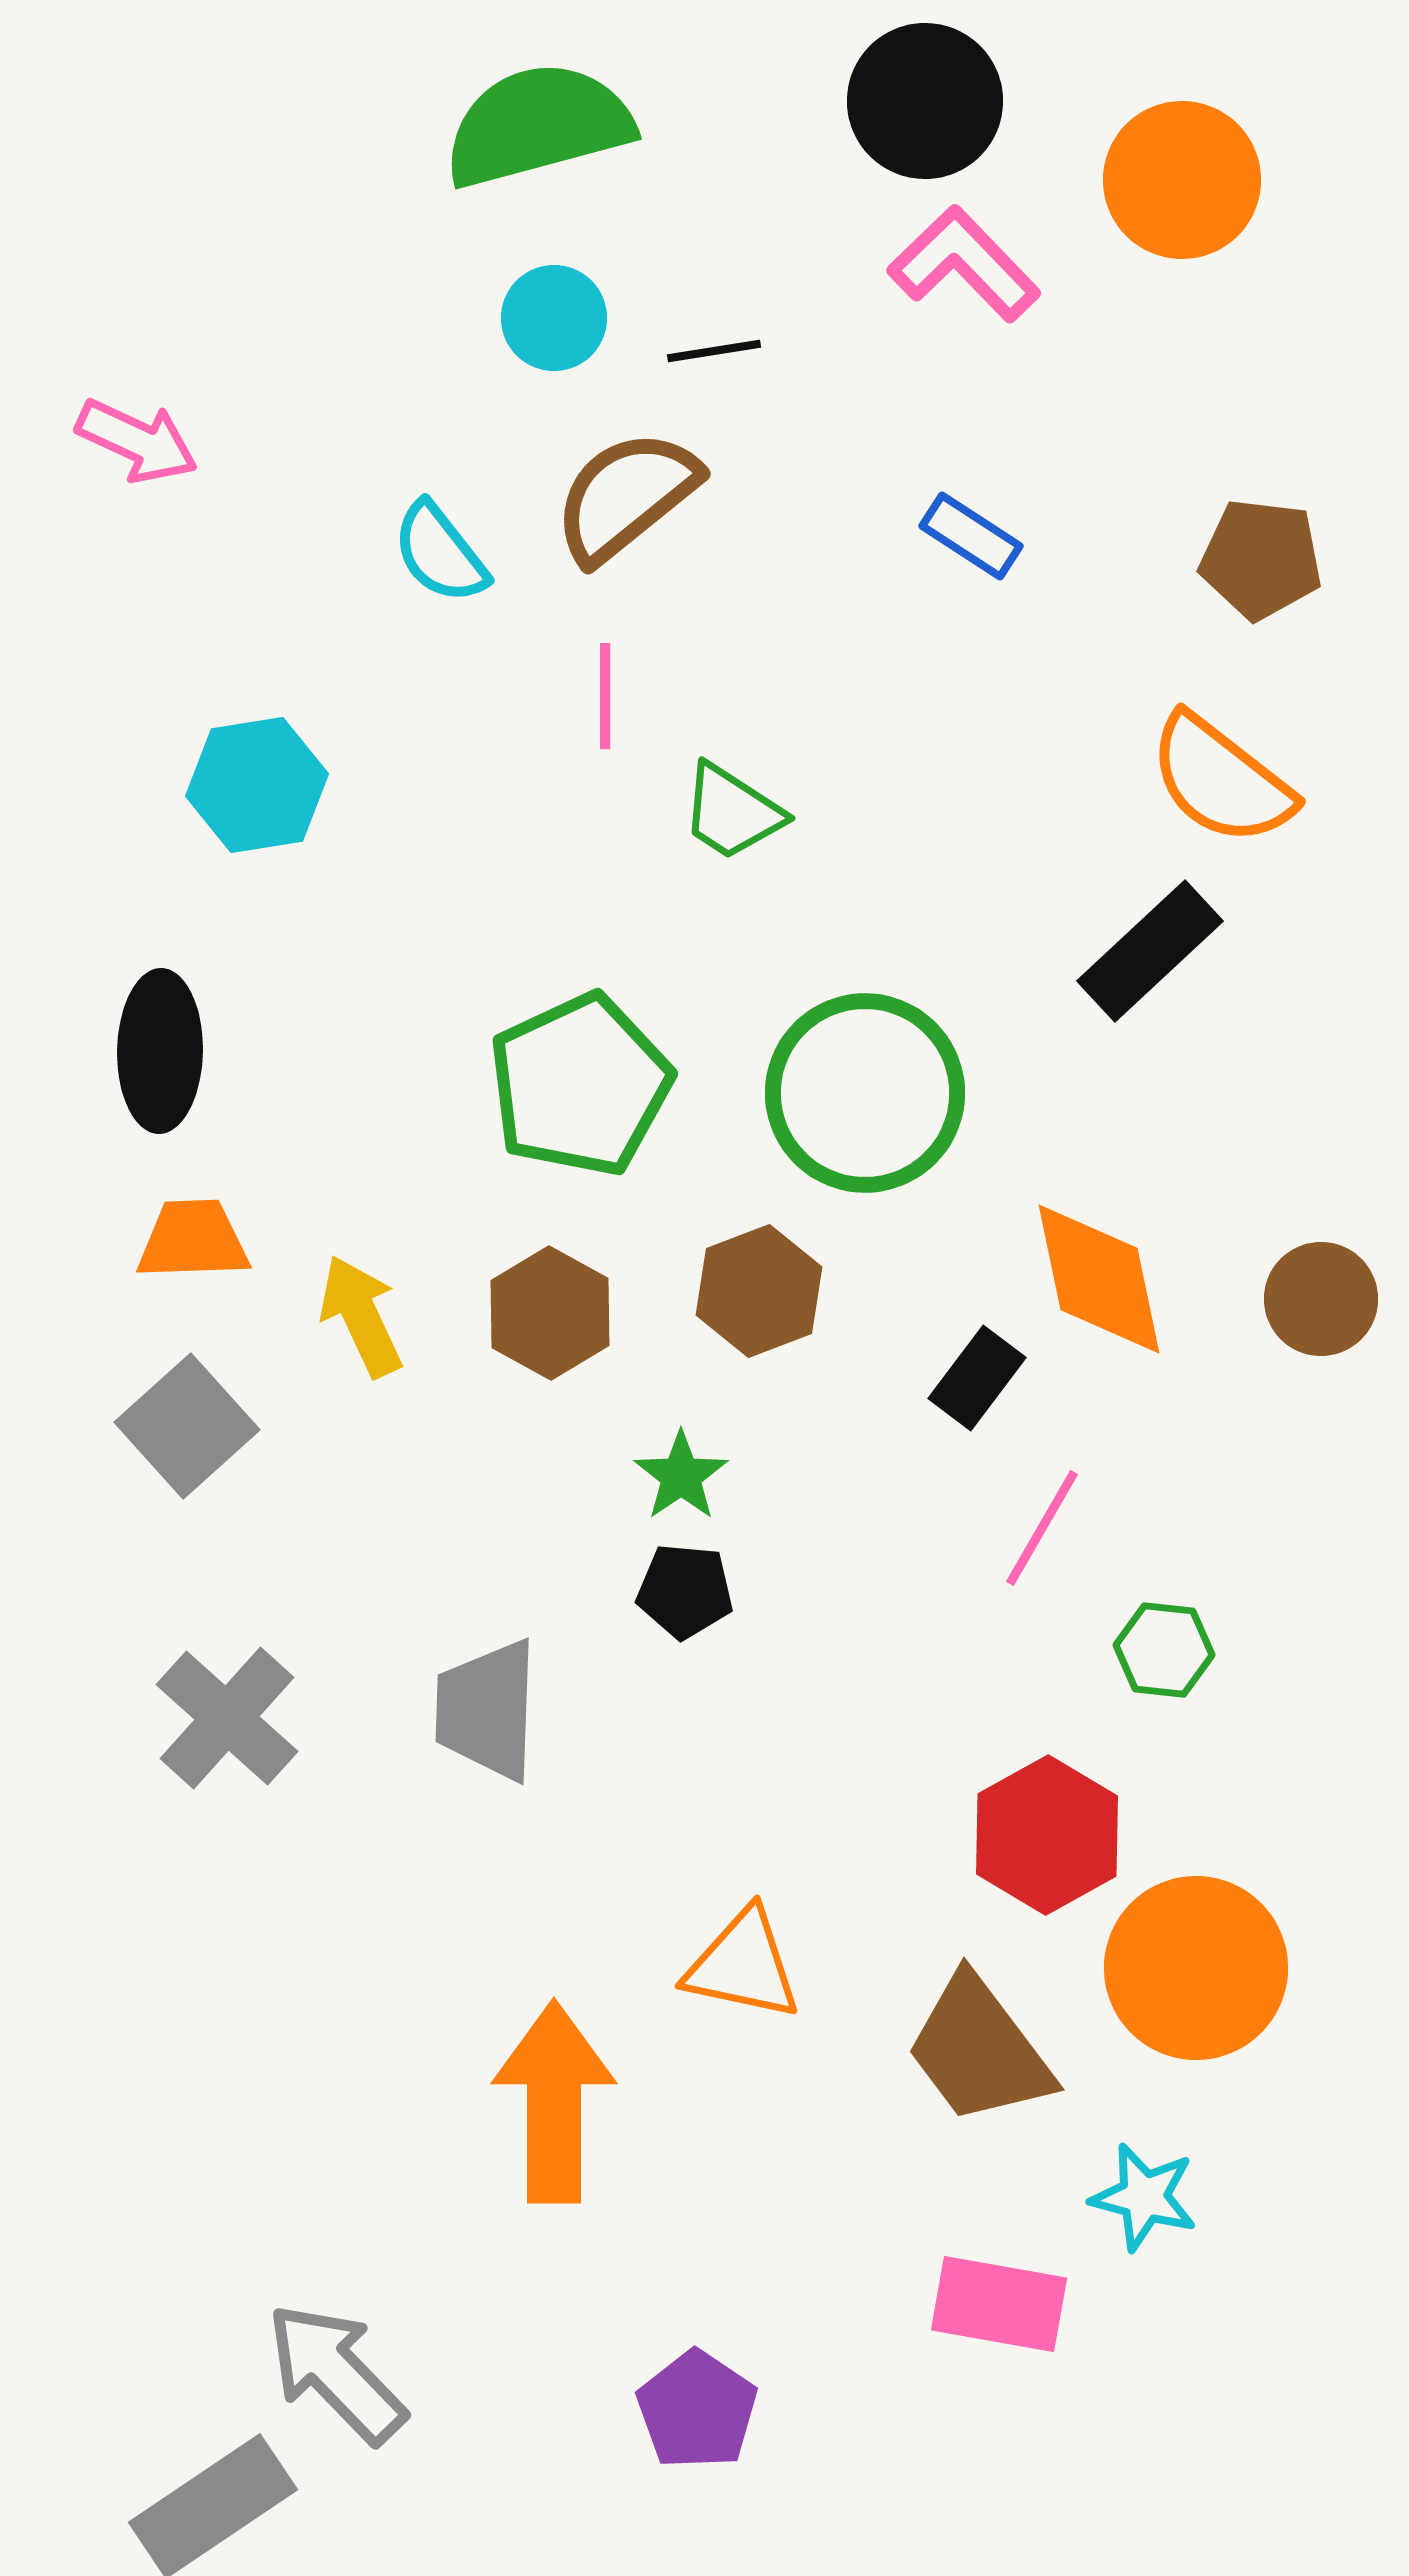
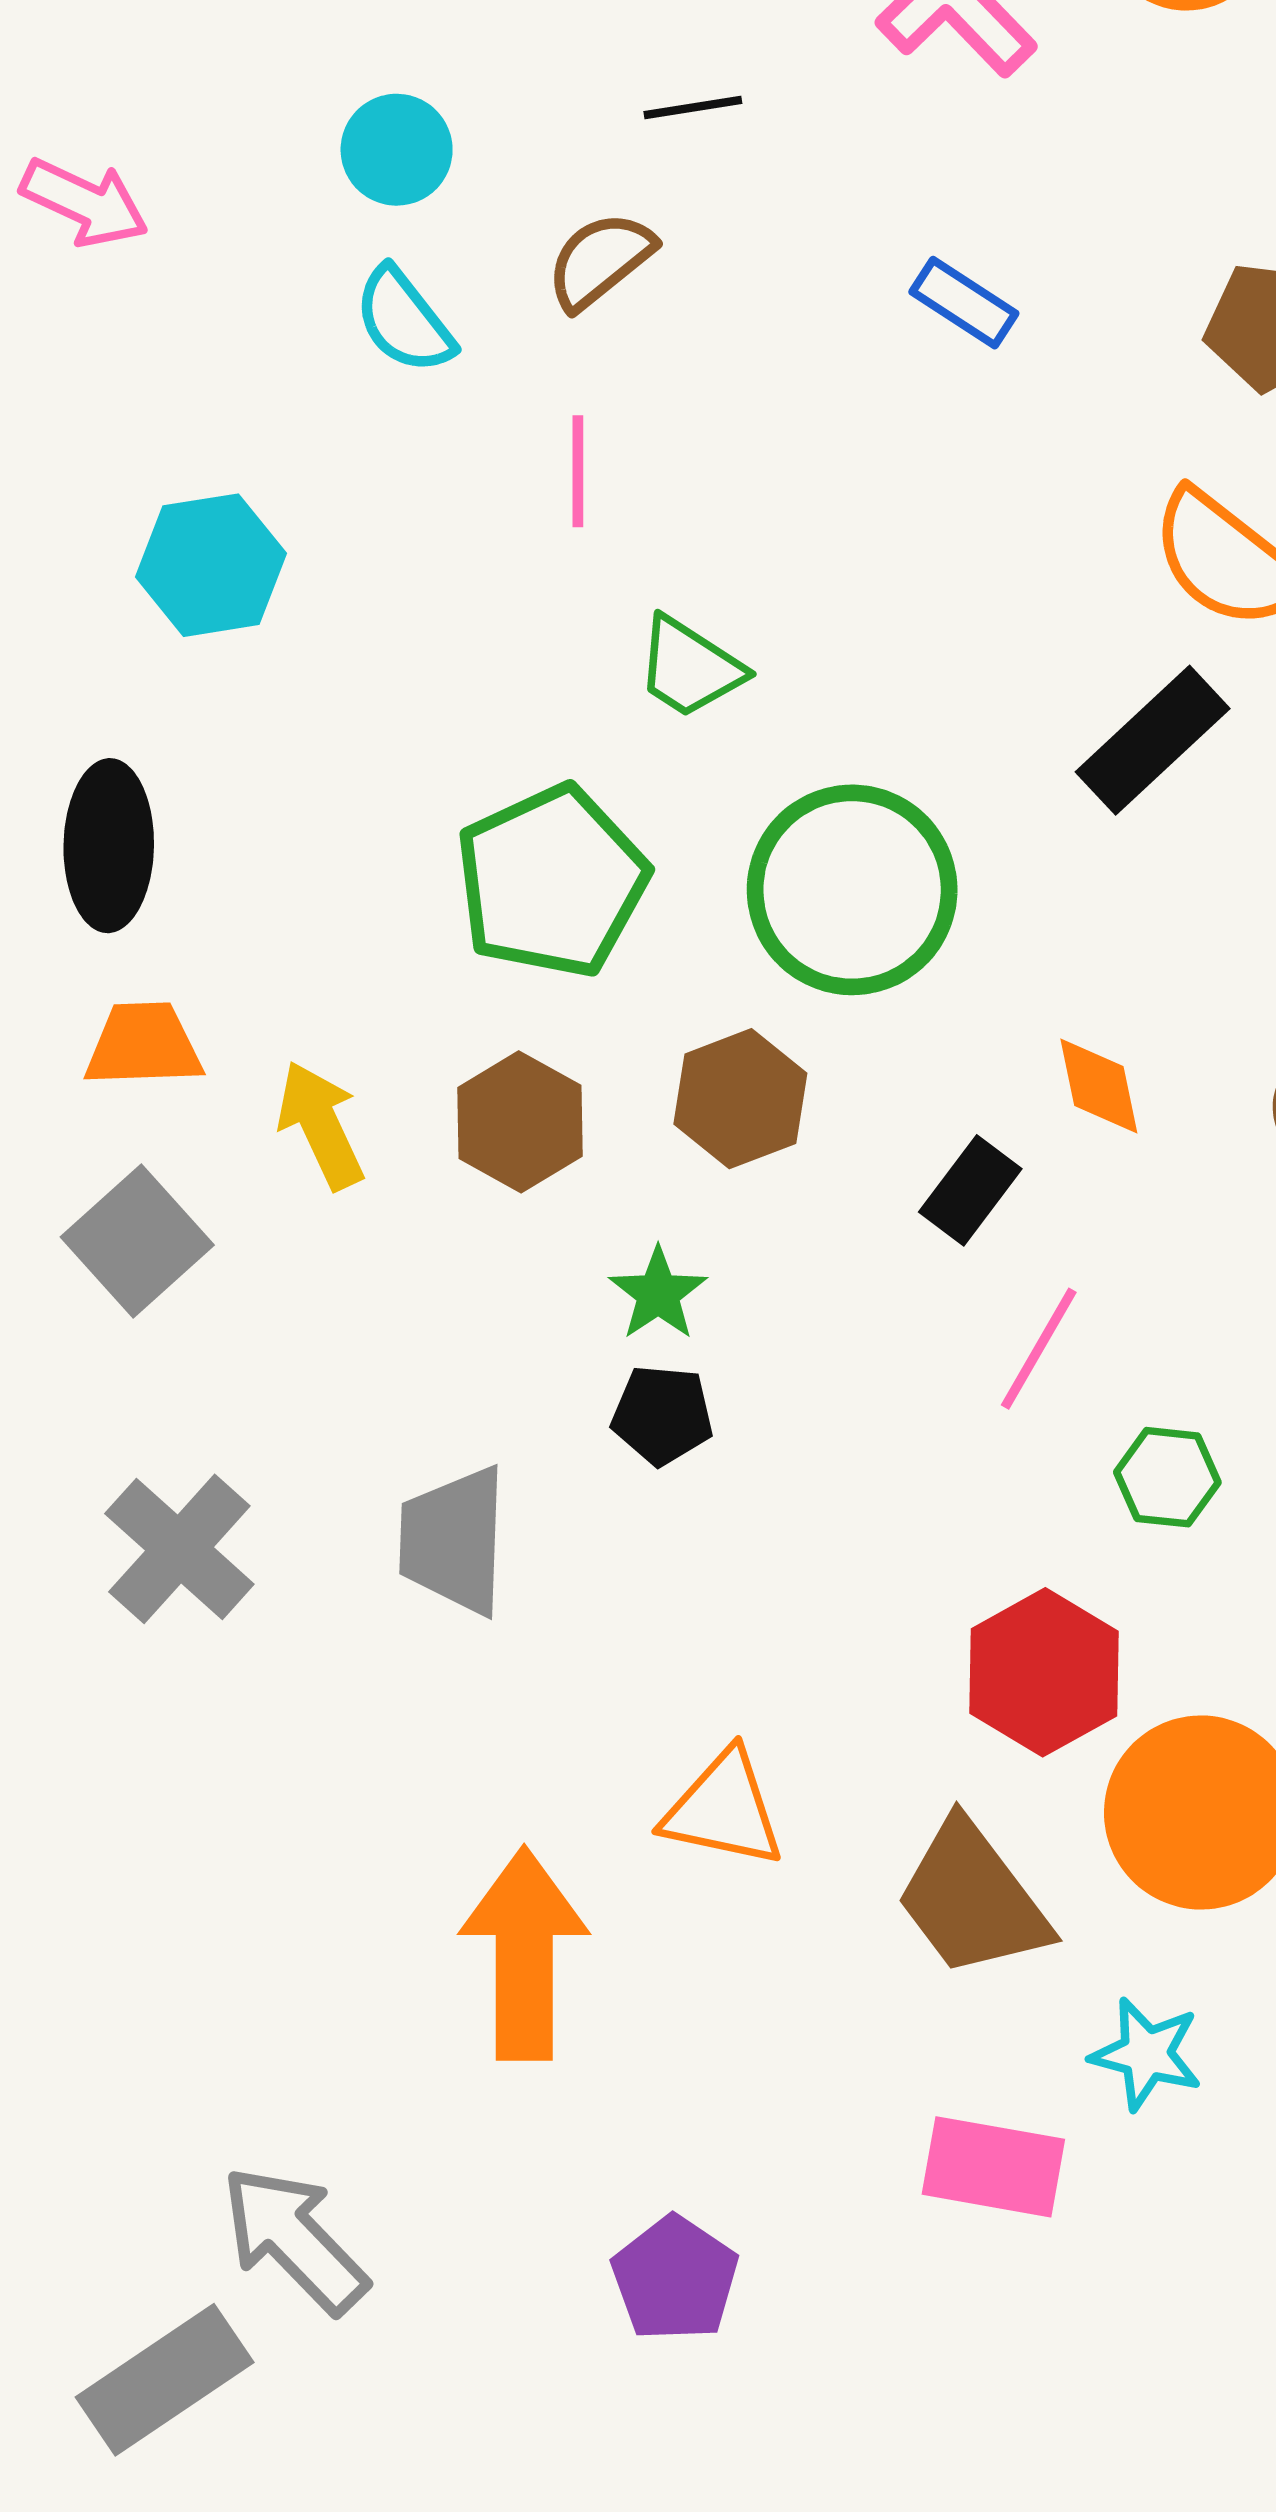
cyan circle: (554, 318) -> (397, 150), moved
brown semicircle: (626, 496) -> (600, 260), size x0.7
green trapezoid: (732, 812) -> (690, 667), moved
orange diamond: (1099, 1279) -> (1099, 1086), size x0.6

